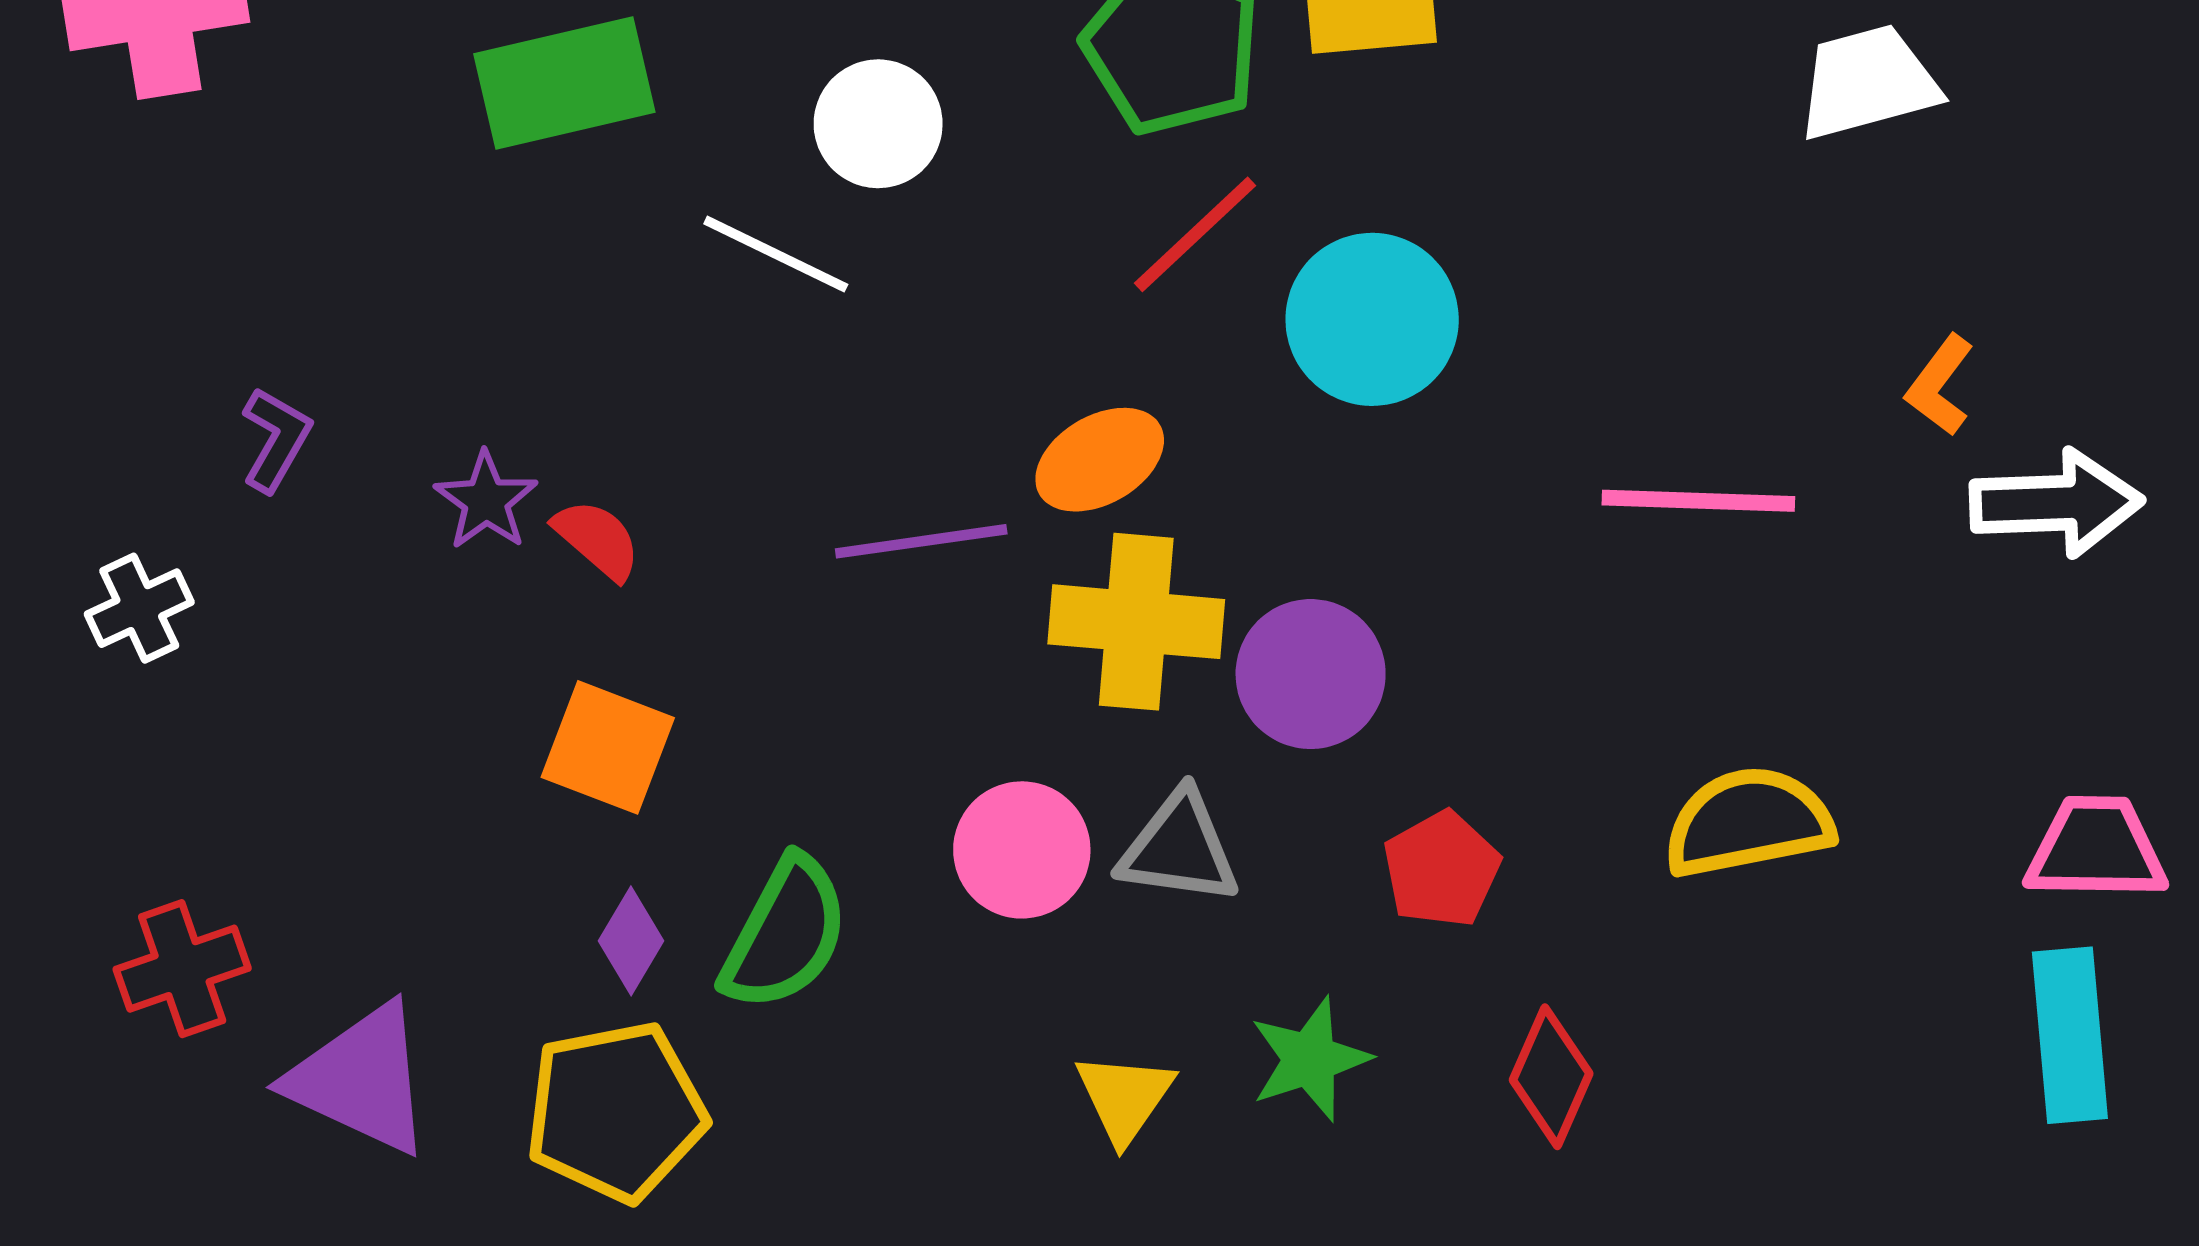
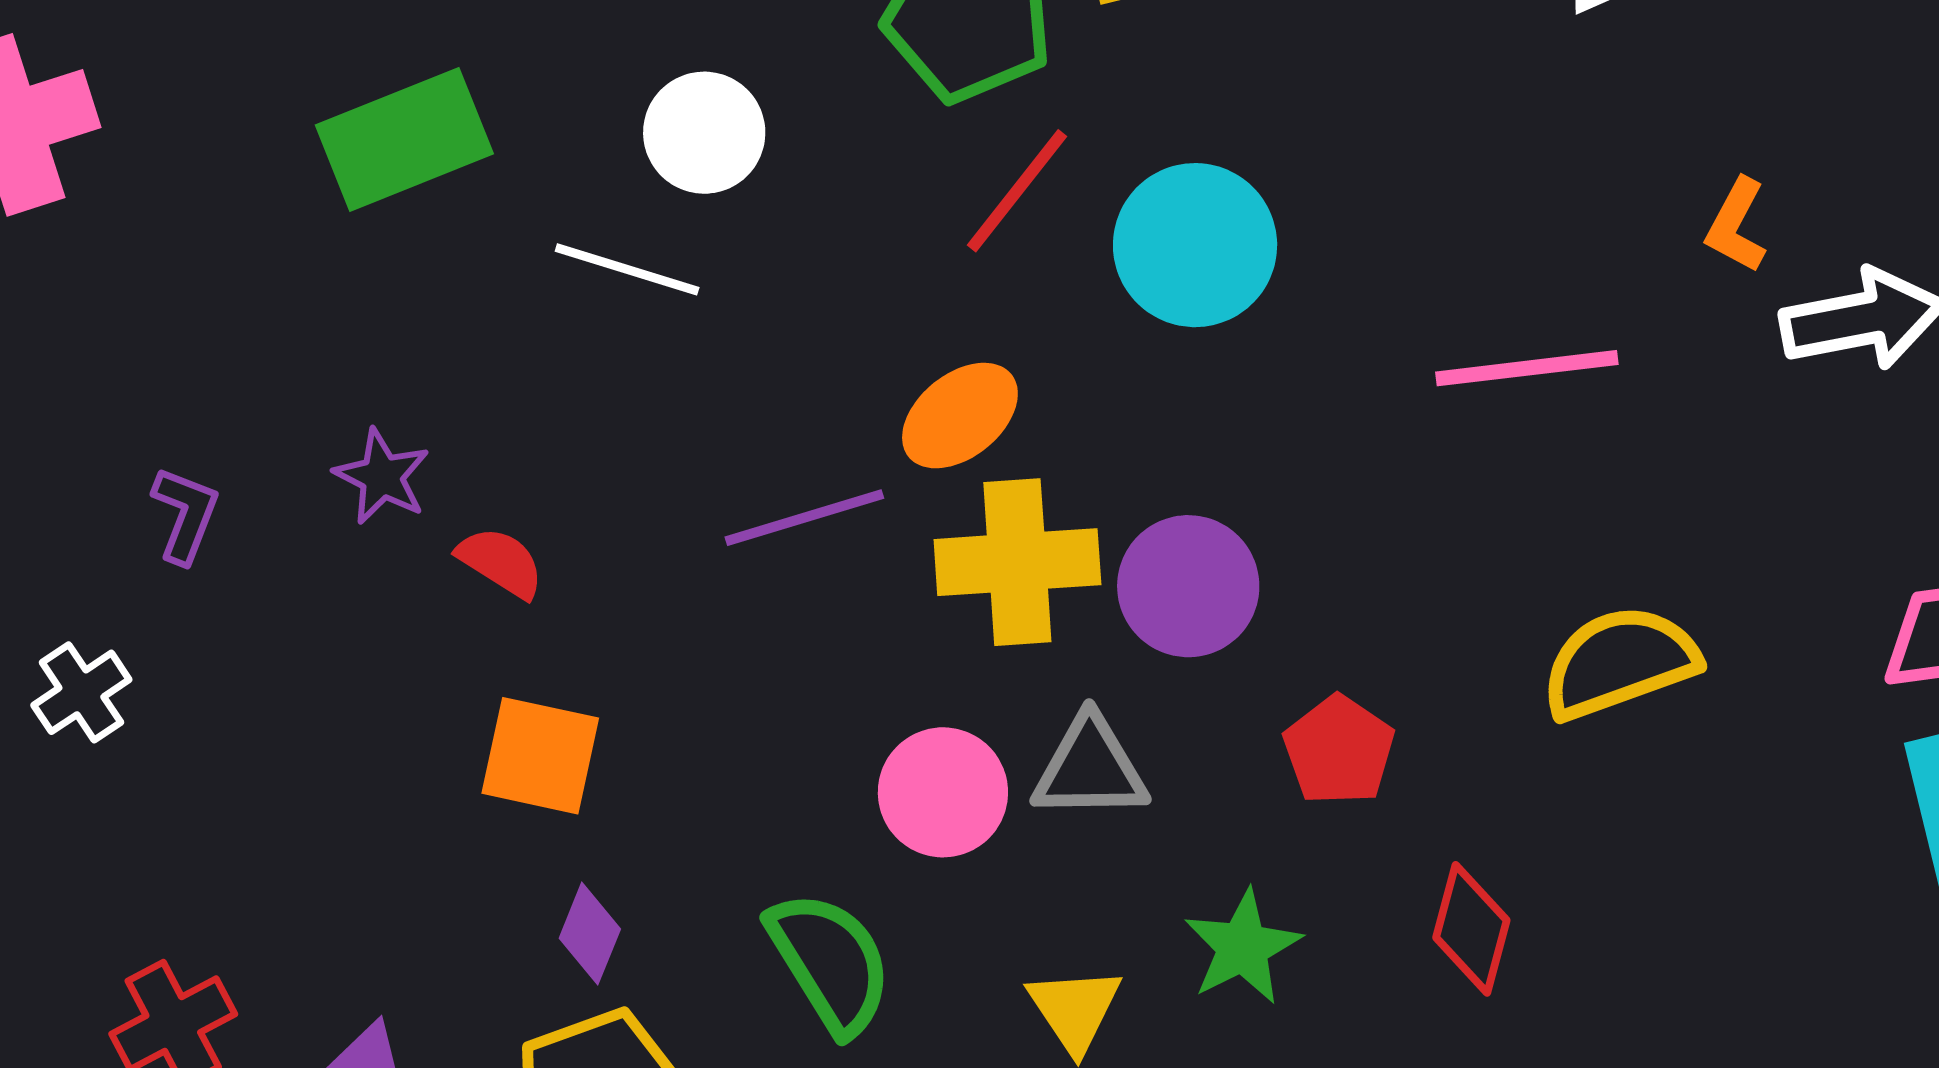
purple star: (486, 501) -> (382, 477), moved
green semicircle: (785, 934) -> (830, 962), moved, turned -51

